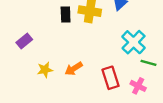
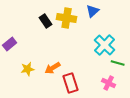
black rectangle: (66, 15) -> (46, 21), turned -32
red rectangle: (110, 78) -> (71, 83), moved

